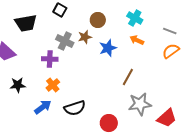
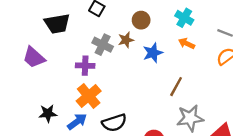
black star: (18, 85) -> (48, 113), moved
orange cross: (53, 85) -> (89, 96), size x1.5

